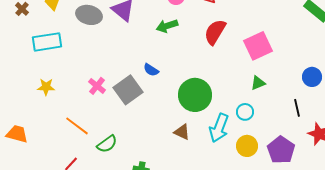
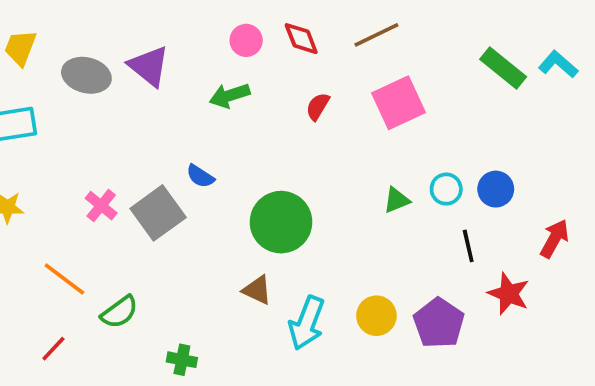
red semicircle: (215, 32) -> (318, 106), size x0.6
pink square: (258, 46) -> (398, 103), moved
cyan circle: (245, 112) -> (446, 189), moved
cyan arrow: (219, 128) -> (307, 323), moved

